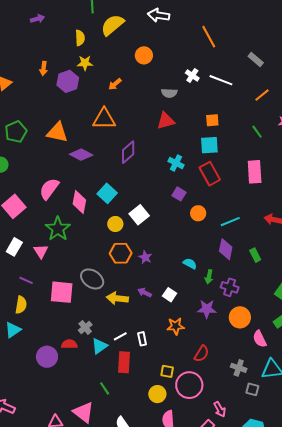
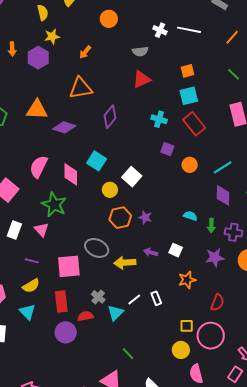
yellow semicircle: (21, 305) -> (31, 286), turned 60
cyan triangle: (13, 330) -> (27, 312), turned -30
red rectangle: (124, 362) -> (61, 301), moved

